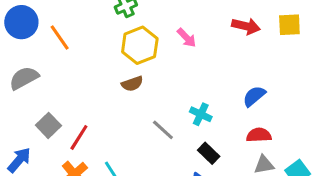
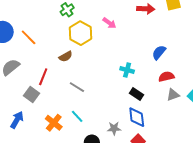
brown semicircle: (132, 84) -> (66, 56), moved
gray line: (163, 130) -> (77, 87), moved
red line: (79, 137) -> (43, 77), moved

